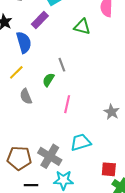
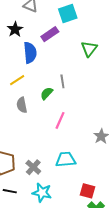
green triangle: (82, 27) -> (89, 49), turned 42
gray cross: (50, 156) -> (33, 167), size x0.7

